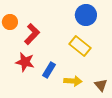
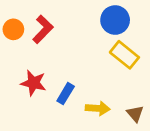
red L-shape: (32, 34) -> (43, 29), moved
yellow rectangle: (80, 46) -> (124, 55), moved

